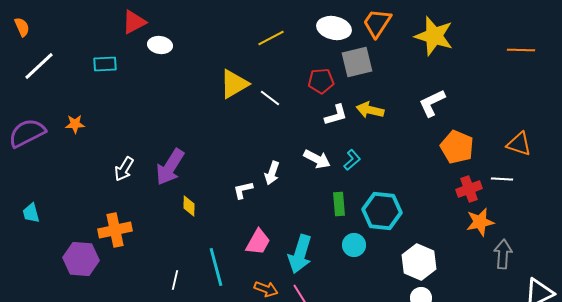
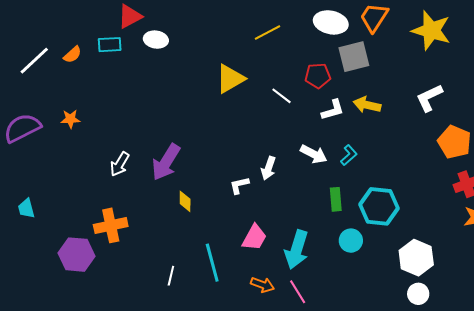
orange semicircle: (22, 27) -> (72, 55), moved, turned 72
cyan rectangle: (105, 64) -> (110, 45), moved
white line: (270, 98) -> (282, 96), moved

